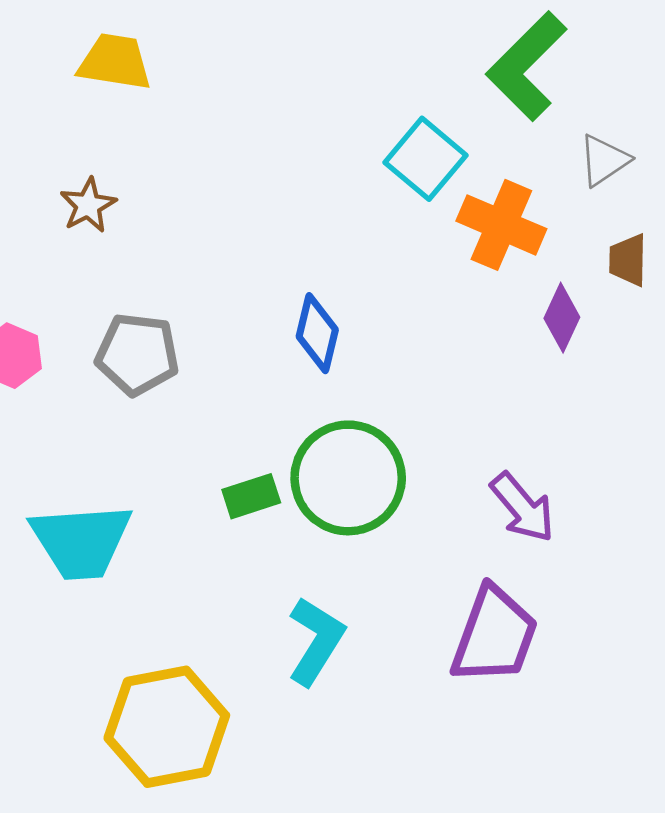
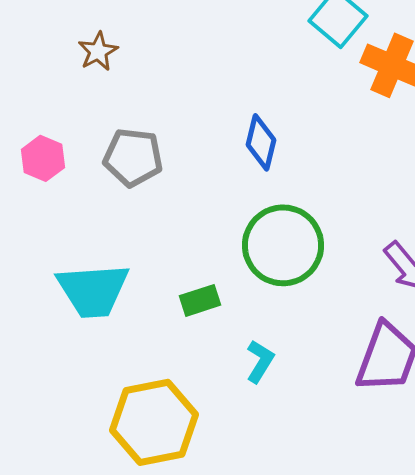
green rectangle: (251, 496) -> (200, 300), moved
cyan L-shape: (316, 641) -> (260, 361), size x0.7

